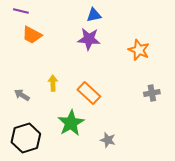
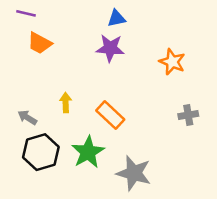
black hexagon: (26, 138) -> (41, 152), moved
gray star: (108, 140) -> (134, 173), size x1.8

